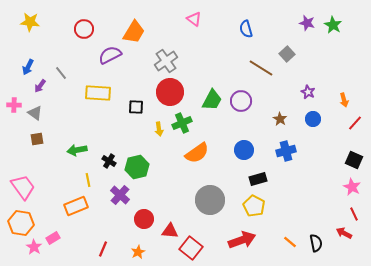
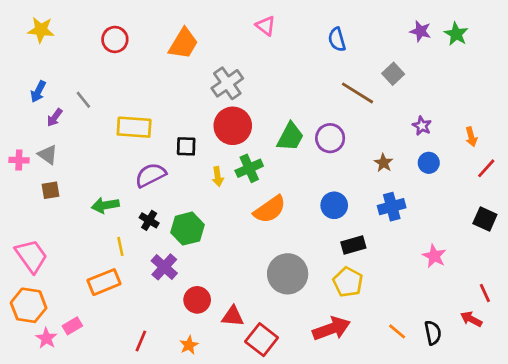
purple semicircle: (110, 55) -> (151, 175), moved
pink cross: (14, 105) -> (19, 160), moved
pink star: (352, 187) -> (434, 256), moved

